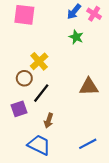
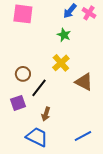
green star: (76, 37) -> (64, 35), moved
yellow cross: (39, 61) -> (61, 63), moved
brown triangle: (89, 87) -> (84, 82), turned 30

